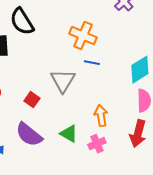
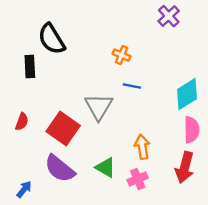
orange cross: (83, 36) -> (122, 55), size x0.6
red square: (32, 100) -> (63, 128), size x1.8

